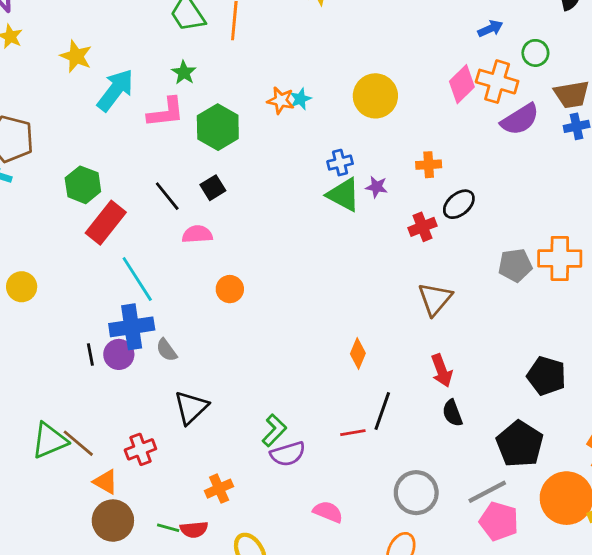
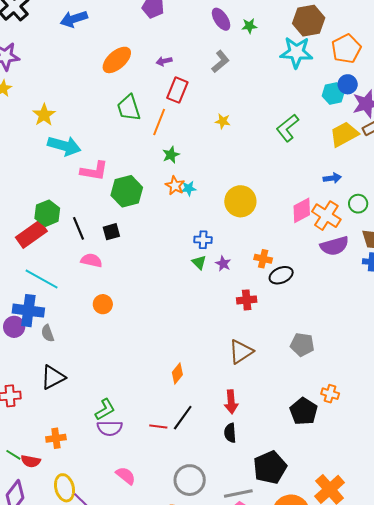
green star: (184, 73) -> (171, 155), moved
cyan arrow: (115, 90) -> (64, 146), turned 52
green hexagon: (83, 185) -> (47, 213), moved
green triangle: (344, 195) -> (199, 262), size x0.6
black ellipse: (459, 204) -> (281, 275), moved
orange cross: (560, 258) -> (330, 394), moved, size x0.6
cyan line: (137, 279) -> (42, 279), turned -44
black pentagon: (546, 376) -> (304, 411), moved

